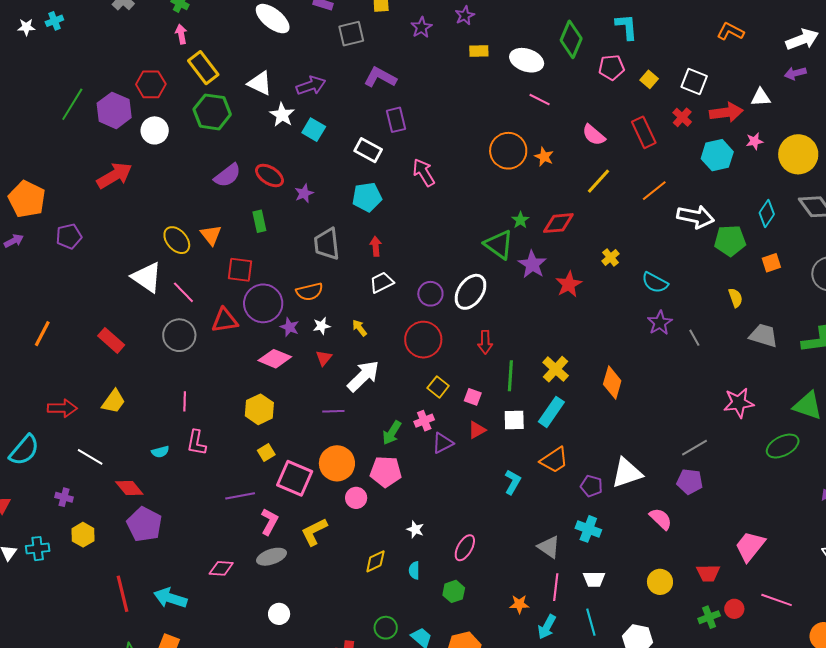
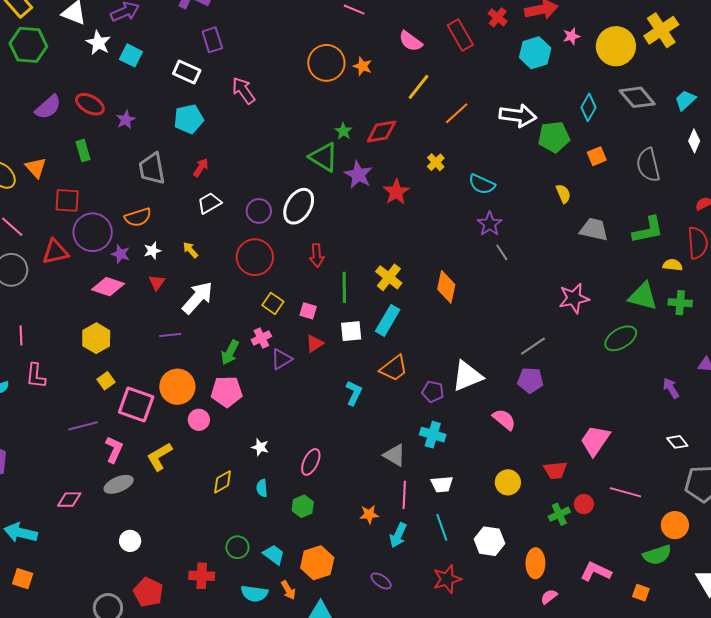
orange line: (654, 191) -> (457, 113), moved
red arrow: (376, 246) -> (201, 167), turned 42
gray line: (694, 338) -> (502, 252), moved

